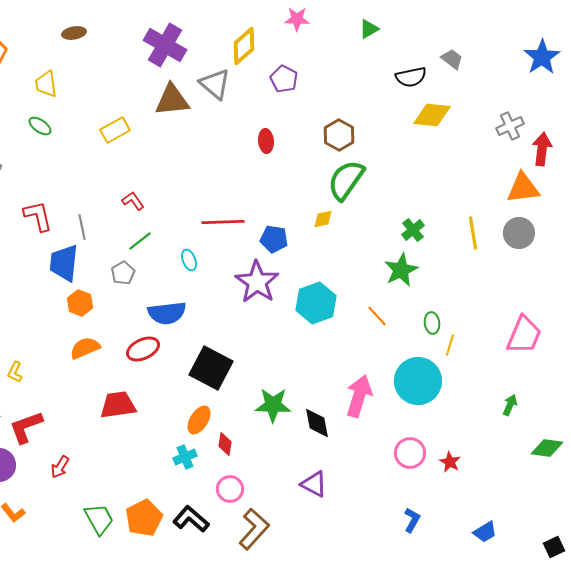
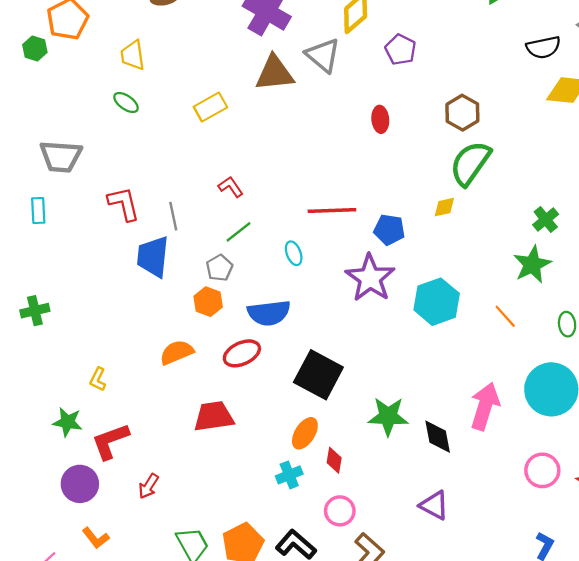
orange hexagon: (80, 303) -> (208, 302), moved

